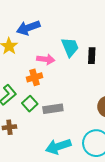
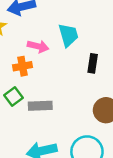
black rectangle: (92, 56) -> (93, 63), moved

